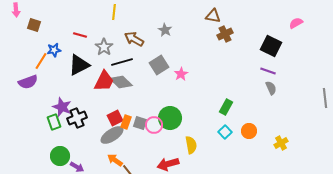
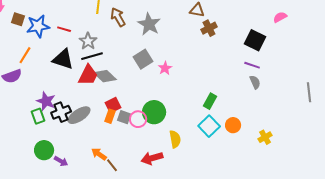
gray star: (165, 30) -> (149, 24), size x1.6
brown arrow: (134, 39) -> (118, 17), moved, turned 30
blue star: (54, 50) -> (38, 26), moved, size x1.6
black line: (122, 62) -> (92, 56), moved
black triangle: (79, 65) -> (63, 59), turned 45
red square: (115, 118) -> (113, 105), moved
cyan square: (225, 132) -> (209, 126), size x1.5
gray ellipse: (112, 135) -> (79, 115), moved

